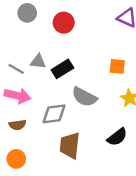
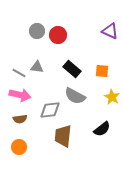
gray circle: (27, 13) -> (37, 31), moved
black rectangle: (62, 69) -> (72, 69), moved, turned 72

